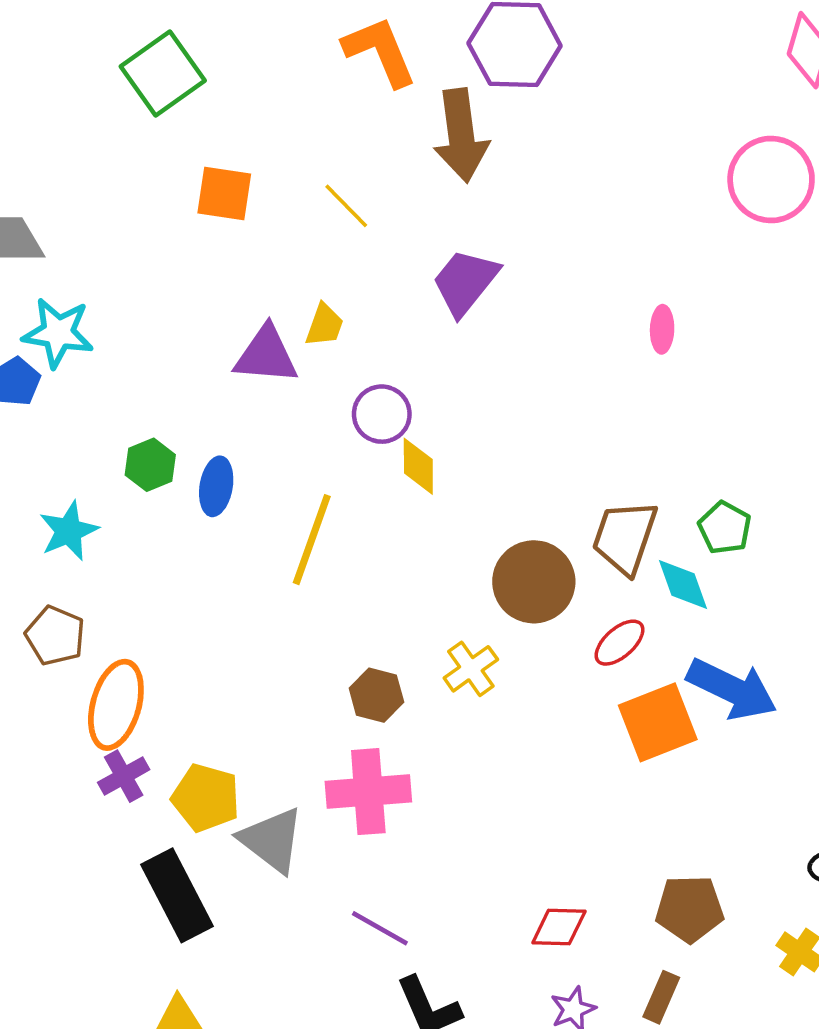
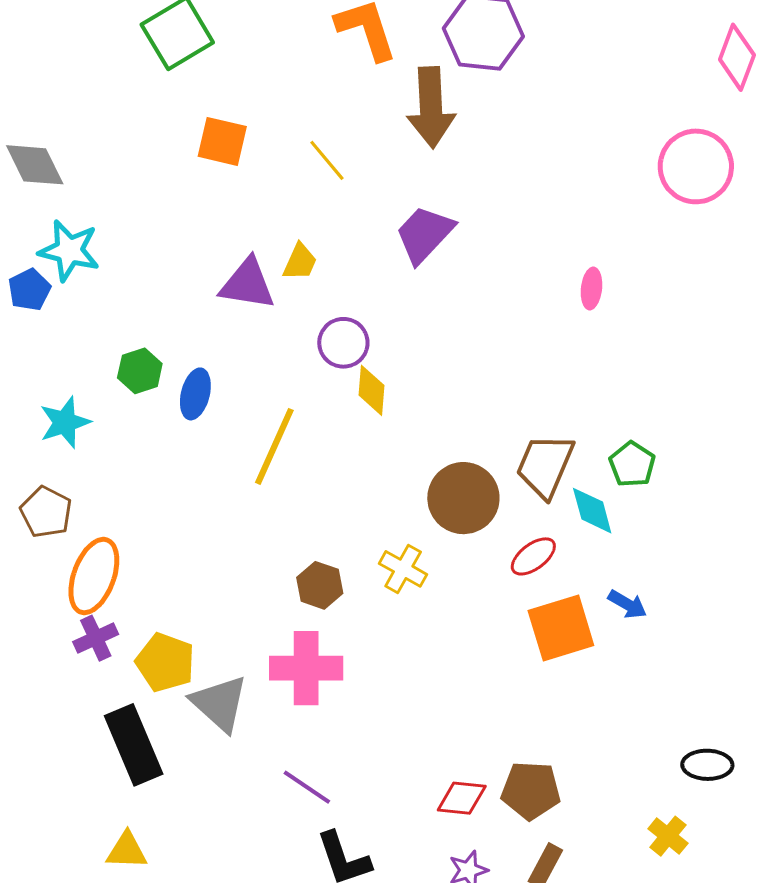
yellow cross: (471, 669) -> (403, 569), turned -30
blue arrow: (732, 689) -> (627, 604), size x0.5
brown pentagon: (690, 909) -> (531, 790), moved

